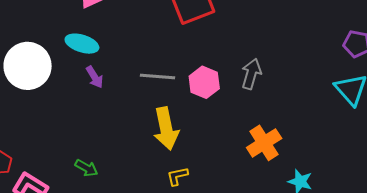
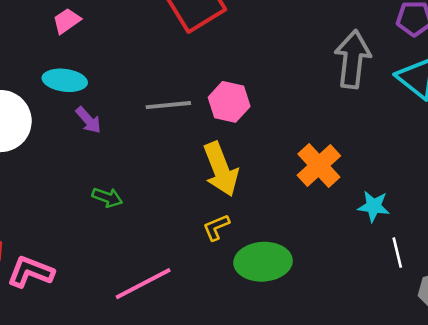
gray arrow: (251, 74) -> (353, 59), moved, size x1.4
yellow arrow: (166, 129) -> (221, 169), moved
green arrow: (86, 168) -> (107, 197), moved

